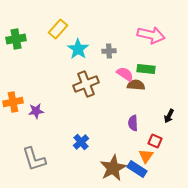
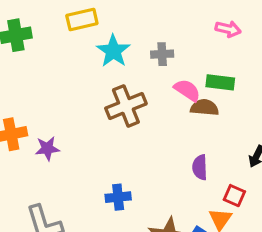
yellow rectangle: (58, 29) -> (82, 20), turned 36
pink arrow: (151, 35) -> (228, 29), size x0.6
blue cross: (81, 142) -> (118, 197), turned 35

